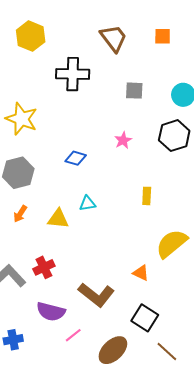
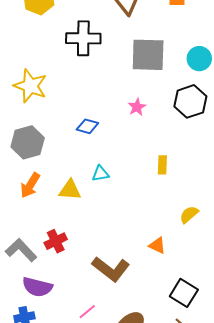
gray square: (134, 91) -> (148, 55), size x1.8
orange arrow: (20, 214) -> (30, 185), size x1.4
yellow semicircle: (172, 244) -> (189, 214), size x0.6
purple semicircle: (51, 312) -> (37, 287), moved
black square: (145, 318) -> (184, 293), moved

